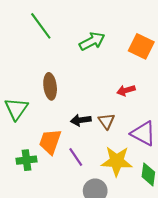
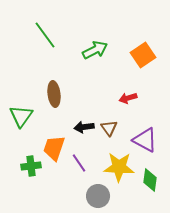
orange square: (141, 46) -> (143, 55), turned 30

